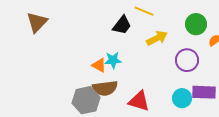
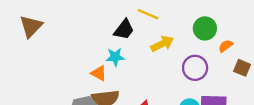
cyan star: (113, 60) -> (115, 57), moved

